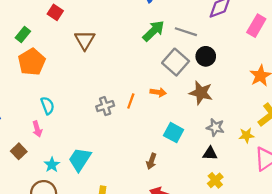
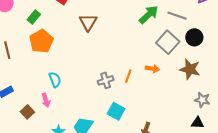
cyan square: (174, 133) -> (116, 111), moved
brown square: (19, 151) -> (27, 112), moved

